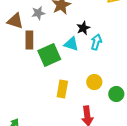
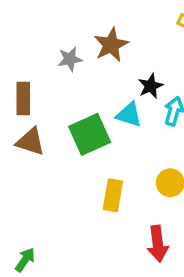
brown triangle: (15, 21) -> (30, 142), moved
brown rectangle: (29, 40) -> (23, 99), moved

